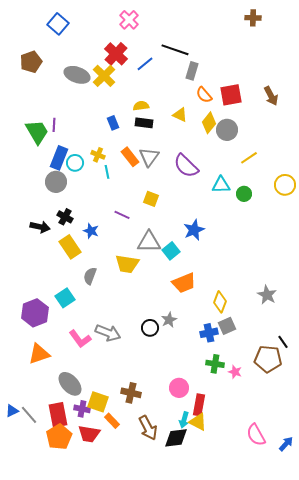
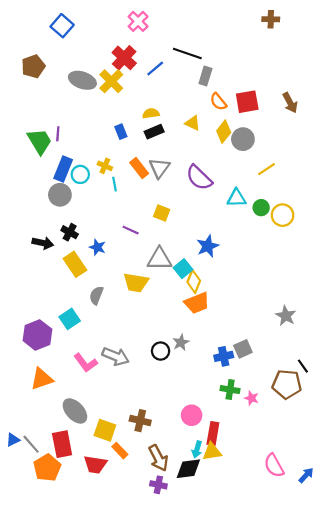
black rectangle: (144, 123) -> (154, 132), turned -30
yellow circle: (285, 185) -> (283, 215), moved
yellow diamond: (220, 302) -> (194, 281), moved
purple cross: (82, 409) -> (158, 485), moved
yellow triangle: (198, 422) -> (212, 452), turned -36
orange pentagon: (59, 437) -> (47, 468), moved

